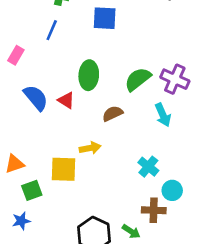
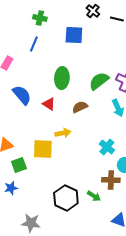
red triangle: (66, 100) -> (49, 104), moved

